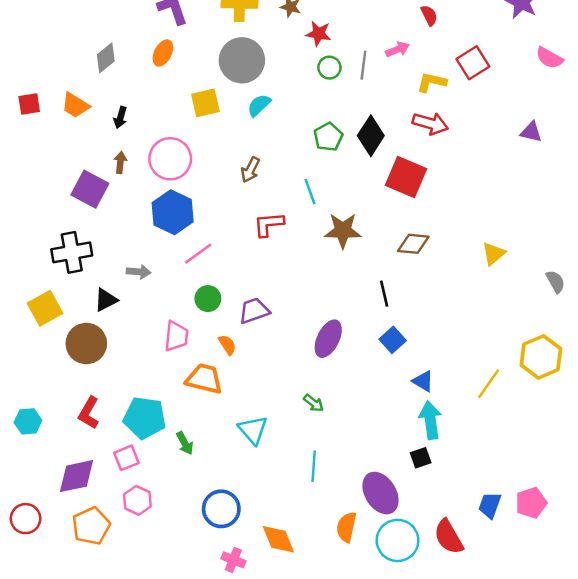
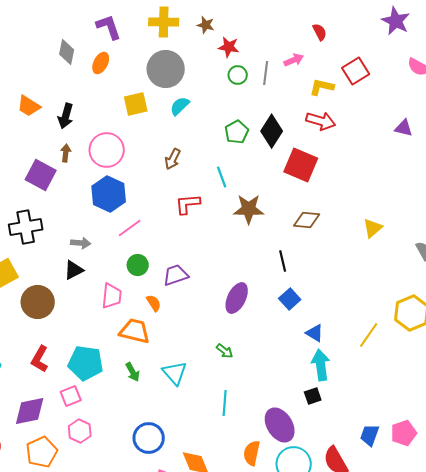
gray diamond: (106, 58) -> (67, 52), moved, turned -40
black arrow: (120, 117) -> (66, 116), size x1.4
black triangle: (106, 300) -> (74, 270), moved
green arrow: (185, 443) -> (133, 372), moved

